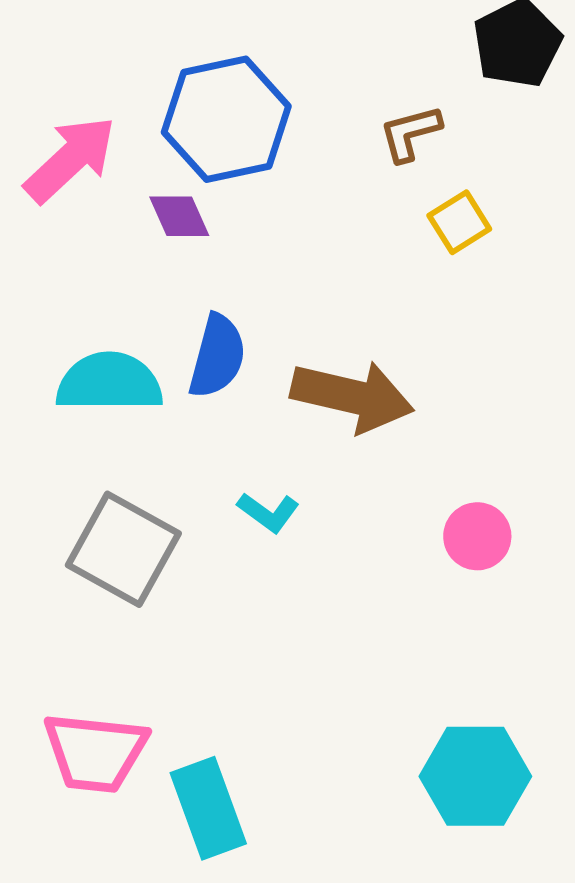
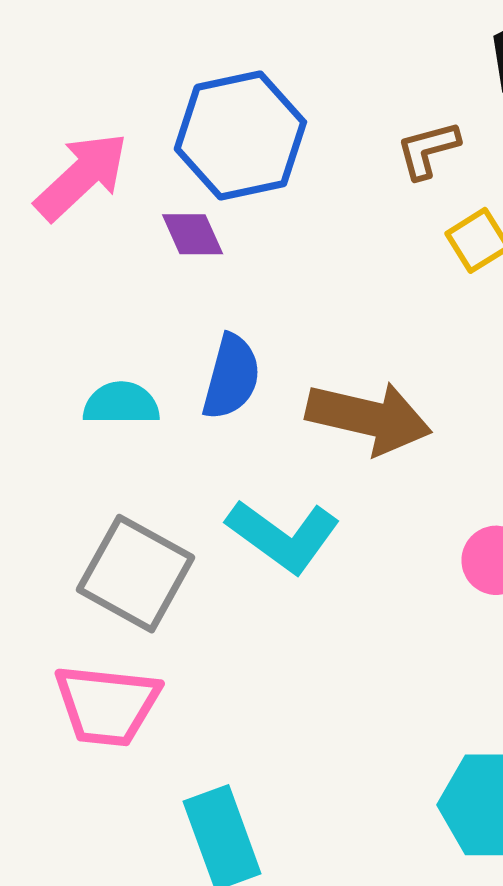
cyan semicircle: (109, 382) -> (121, 403), size x0.7
cyan L-shape: (268, 512) -> (283, 536), size x1.8
pink trapezoid: (95, 752) -> (107, 705), moved

